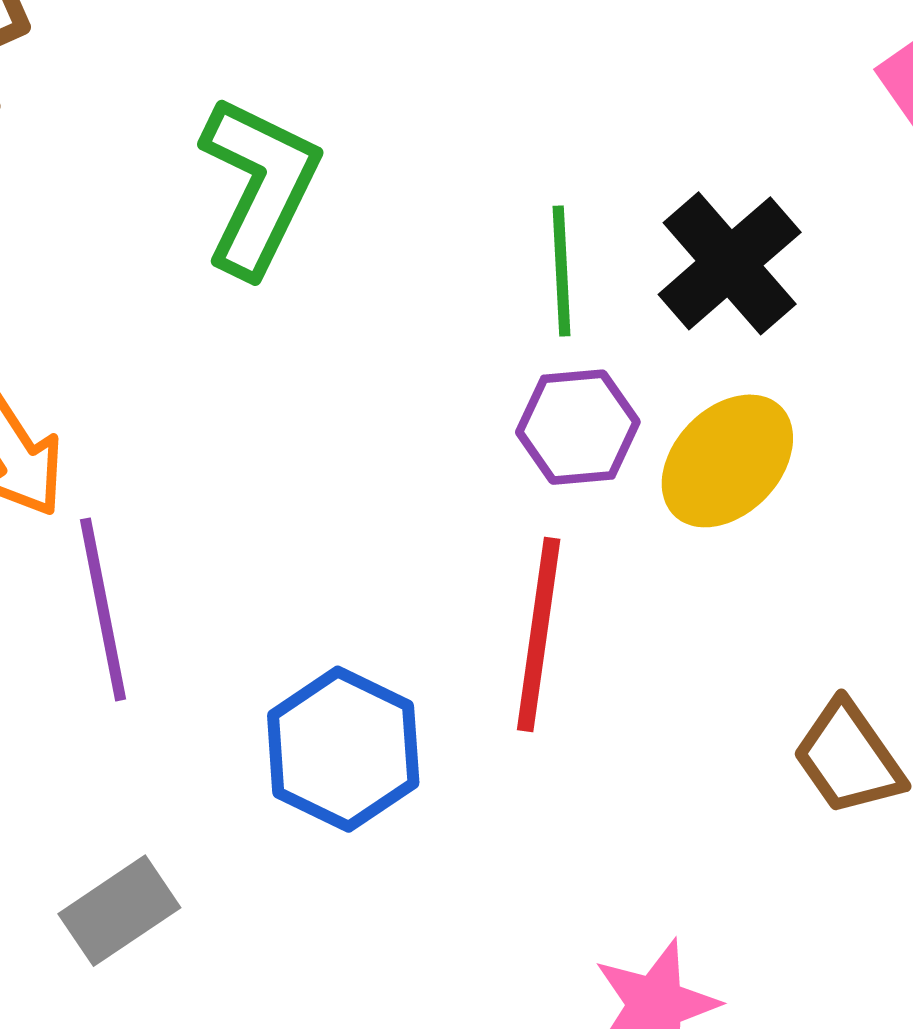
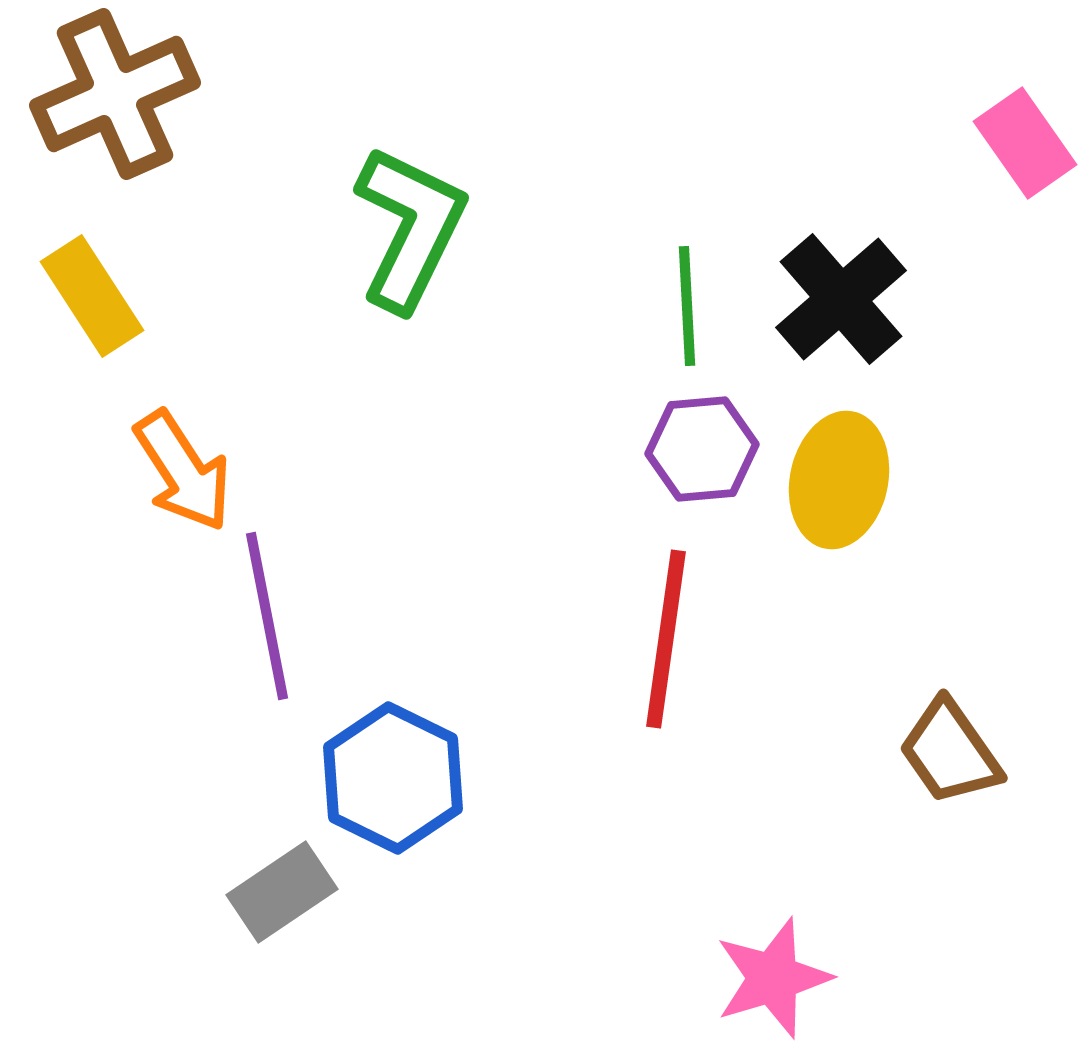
yellow ellipse: (727, 461) -> (839, 480), turned -32
blue hexagon: (343, 749) -> (393, 778), moved

